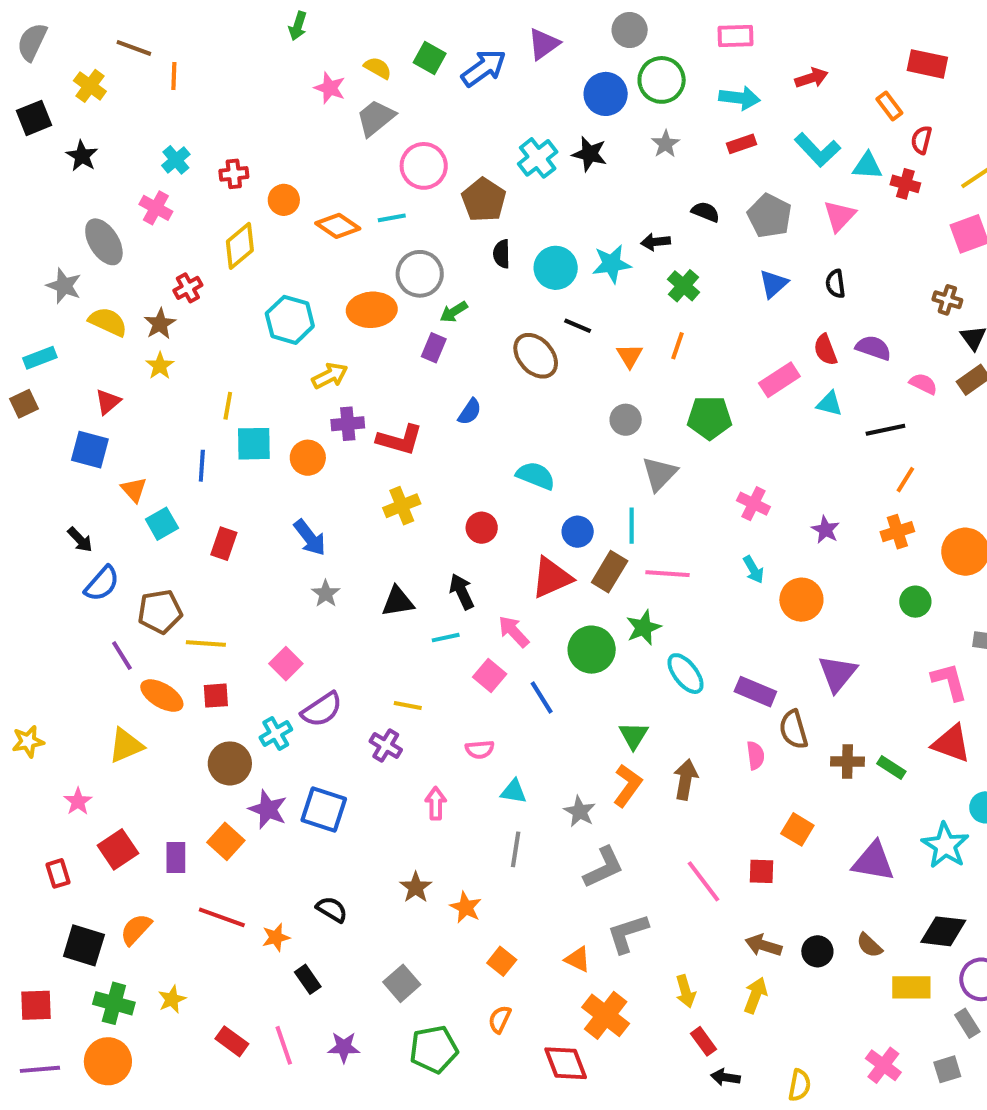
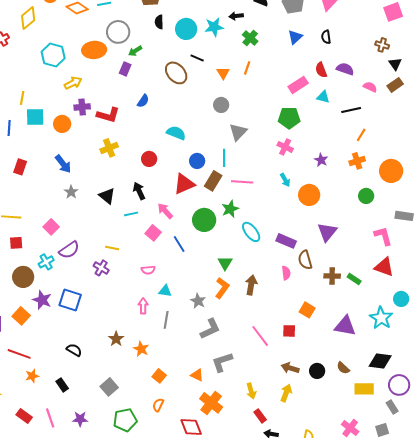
green pentagon: (710, 418) -> (289, 118), moved
black triangle: (398, 602) -> (107, 196), turned 48
pink arrow: (436, 803) -> (143, 306), moved
orange star: (276, 937) -> (32, 376), moved

